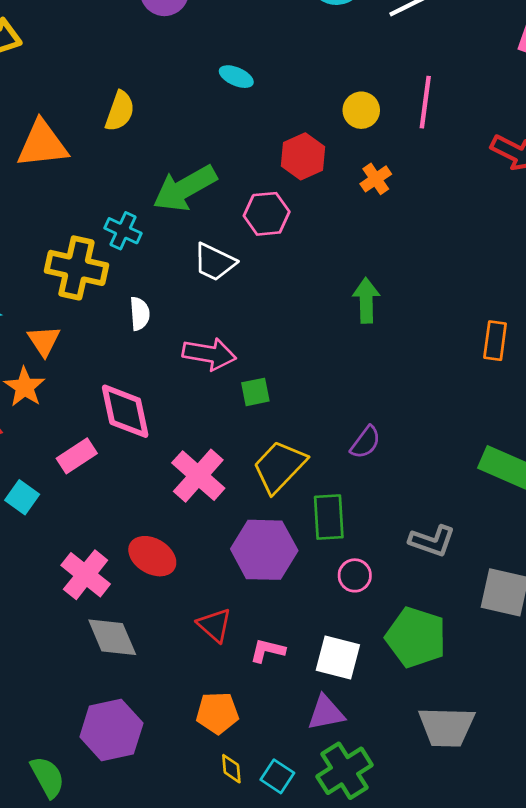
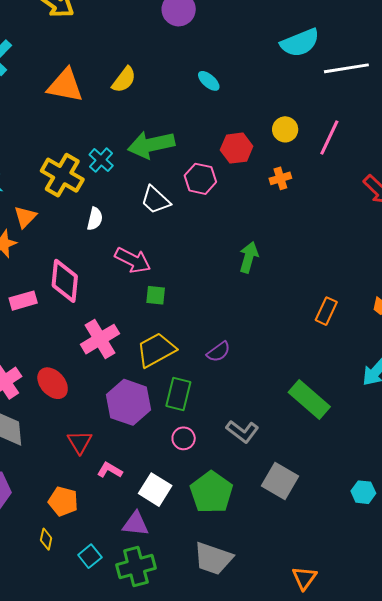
yellow diamond: (231, 769) -> (46, 539), moved

